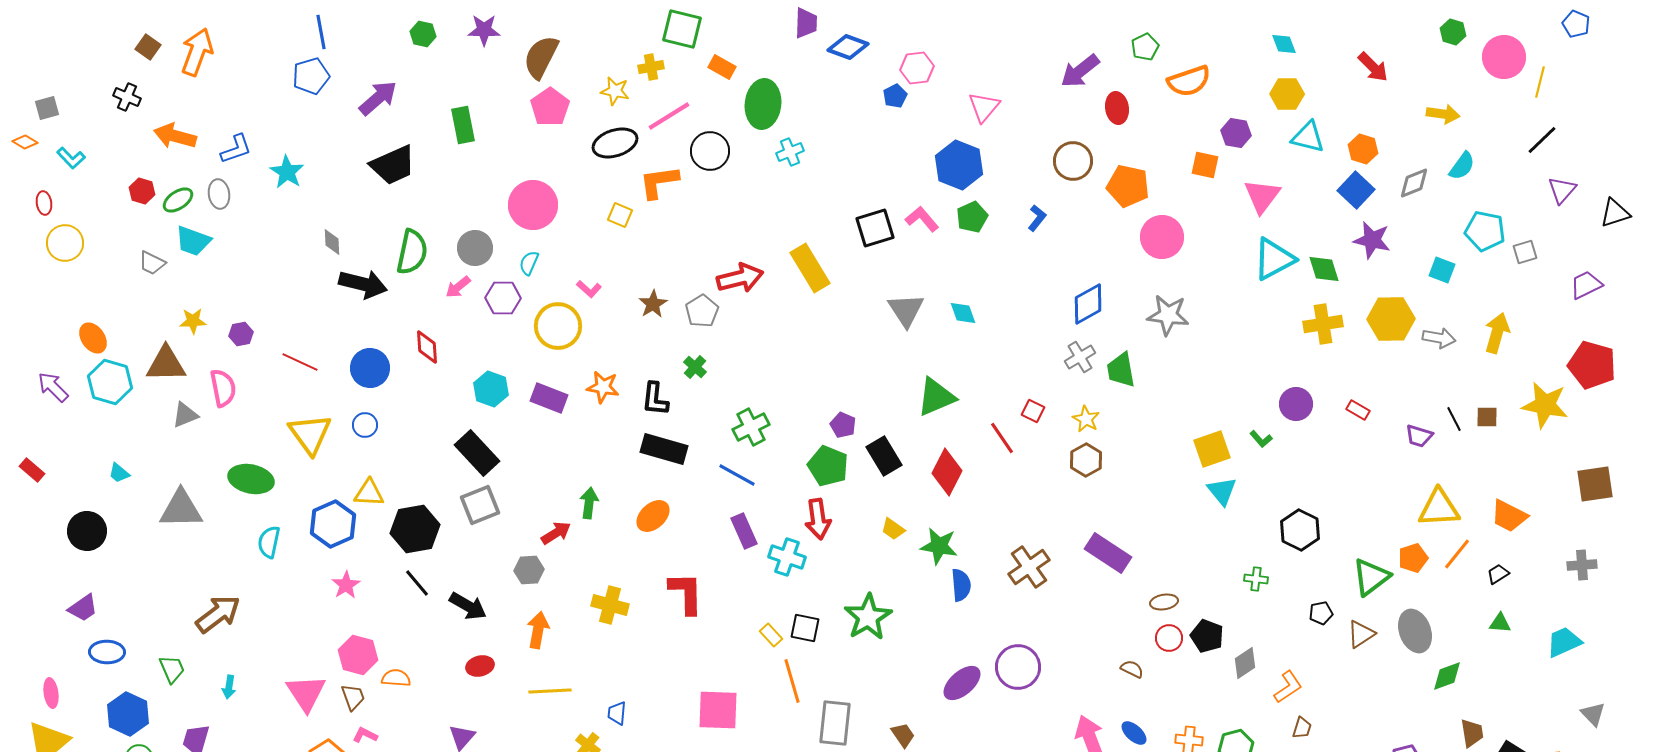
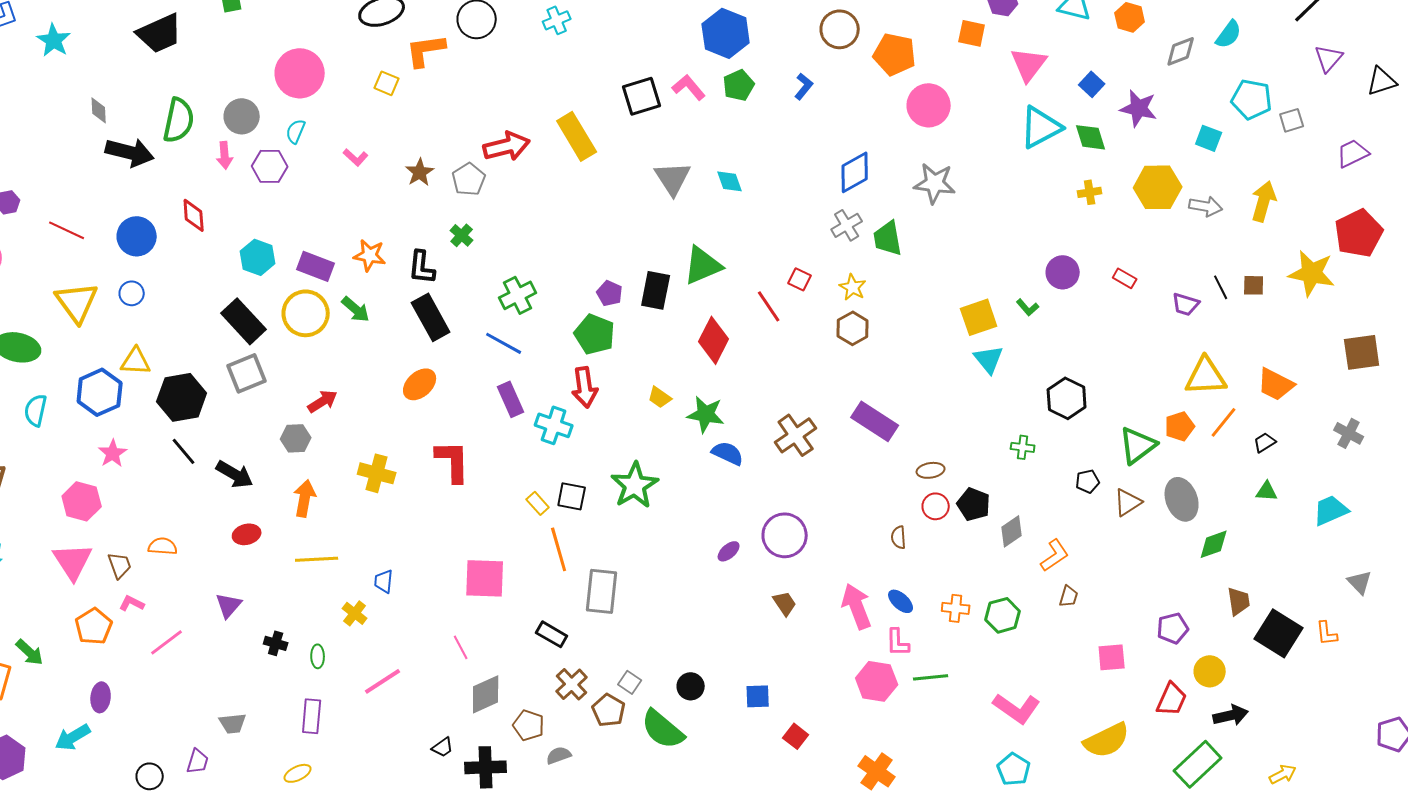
blue square: (1356, 190) -> (1092, 84), moved, size x0.7
pink arrow: (458, 287) -> (225, 155), turned -56
yellow cross: (1323, 324) -> (1090, 192), size x0.6
yellow circle: (558, 326) -> (306, 313), moved
red pentagon: (1592, 365) -> (1359, 233), turned 30
black rectangle: (664, 449) -> (431, 317), turned 45
black rectangle: (884, 456) -> (656, 290), moved, turned 42
green arrow: (589, 503) -> (356, 309), moved, turned 124
gray cross: (1582, 565) -> (1349, 433), turned 32
blue semicircle: (961, 585) -> (728, 453), turned -60
pink hexagon: (358, 655) -> (82, 501), moved
brown semicircle: (1132, 669) -> (899, 537), turned -120
purple ellipse: (962, 683) -> (729, 551), size x0.6
brown trapezoid: (903, 735) -> (785, 603), moved

